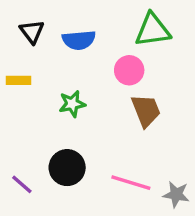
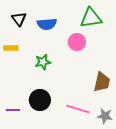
brown trapezoid: (146, 111) -> (102, 82), moved, turned 35
purple line: (22, 184) -> (13, 110), turned -40

